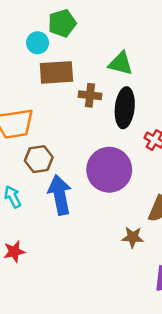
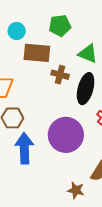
green pentagon: (62, 23) -> (60, 26), moved
cyan circle: (38, 43) -> (17, 31), moved

